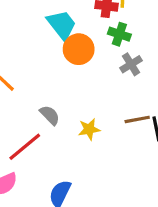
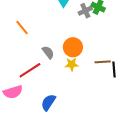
orange circle: (79, 49) -> (73, 47), moved
gray cross: (131, 64) -> (85, 11), moved

